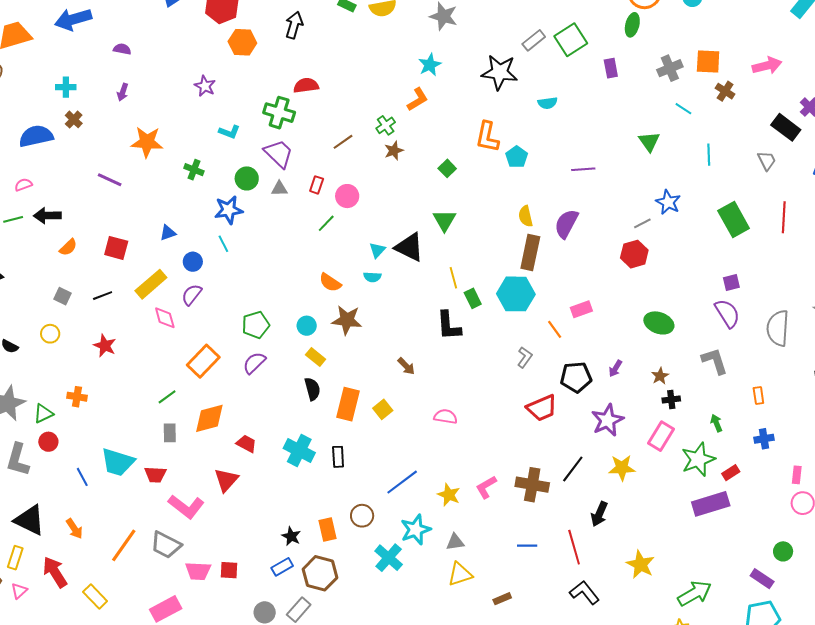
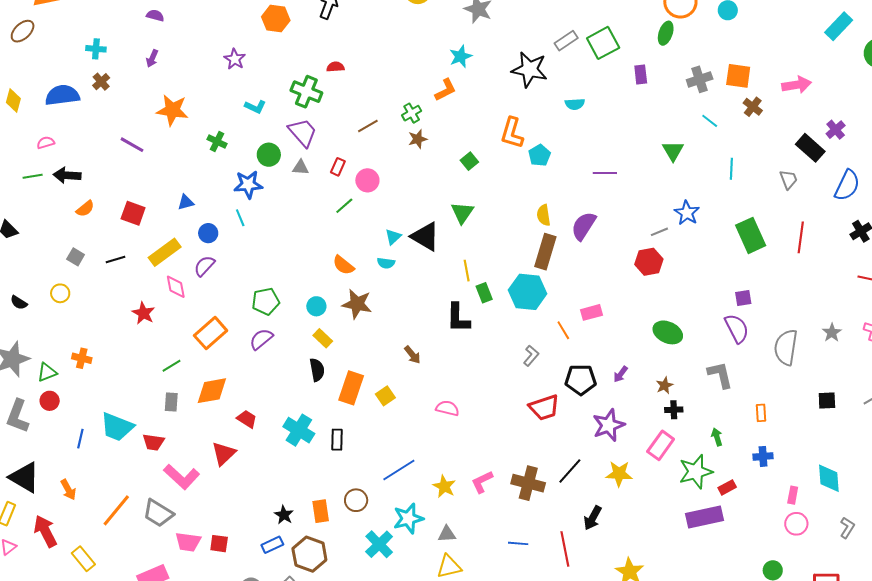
red semicircle: (306, 86) -> (335, 67), size x0.7
red star: (105, 346) -> (143, 313), moved
blue line: (82, 477) -> (80, 439), turned 36

